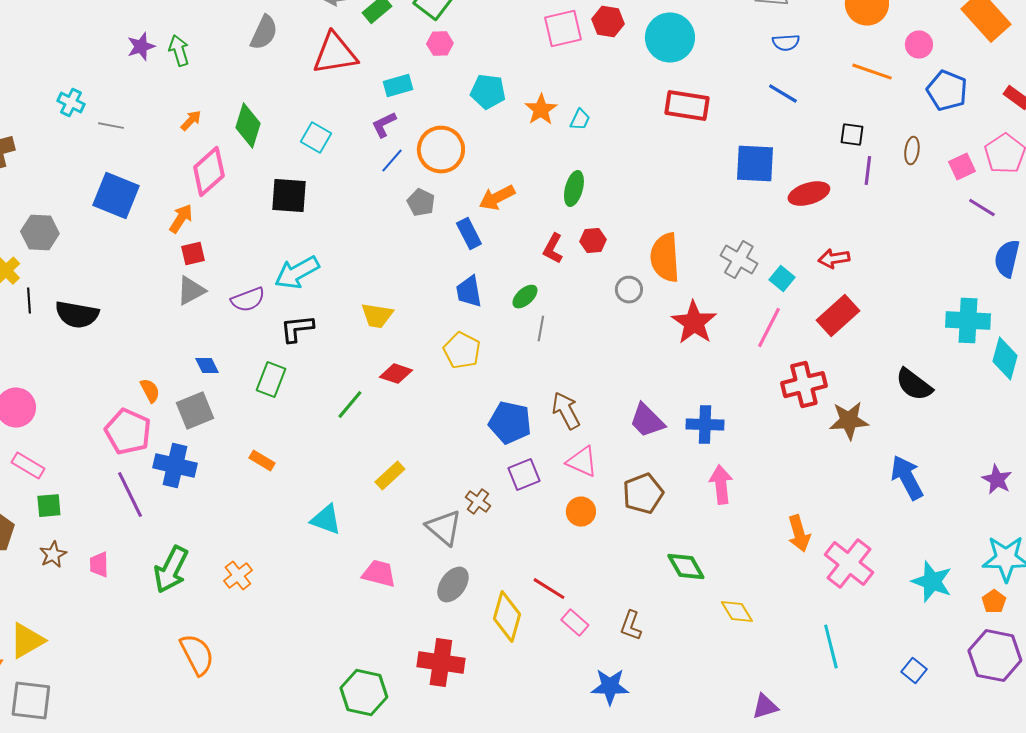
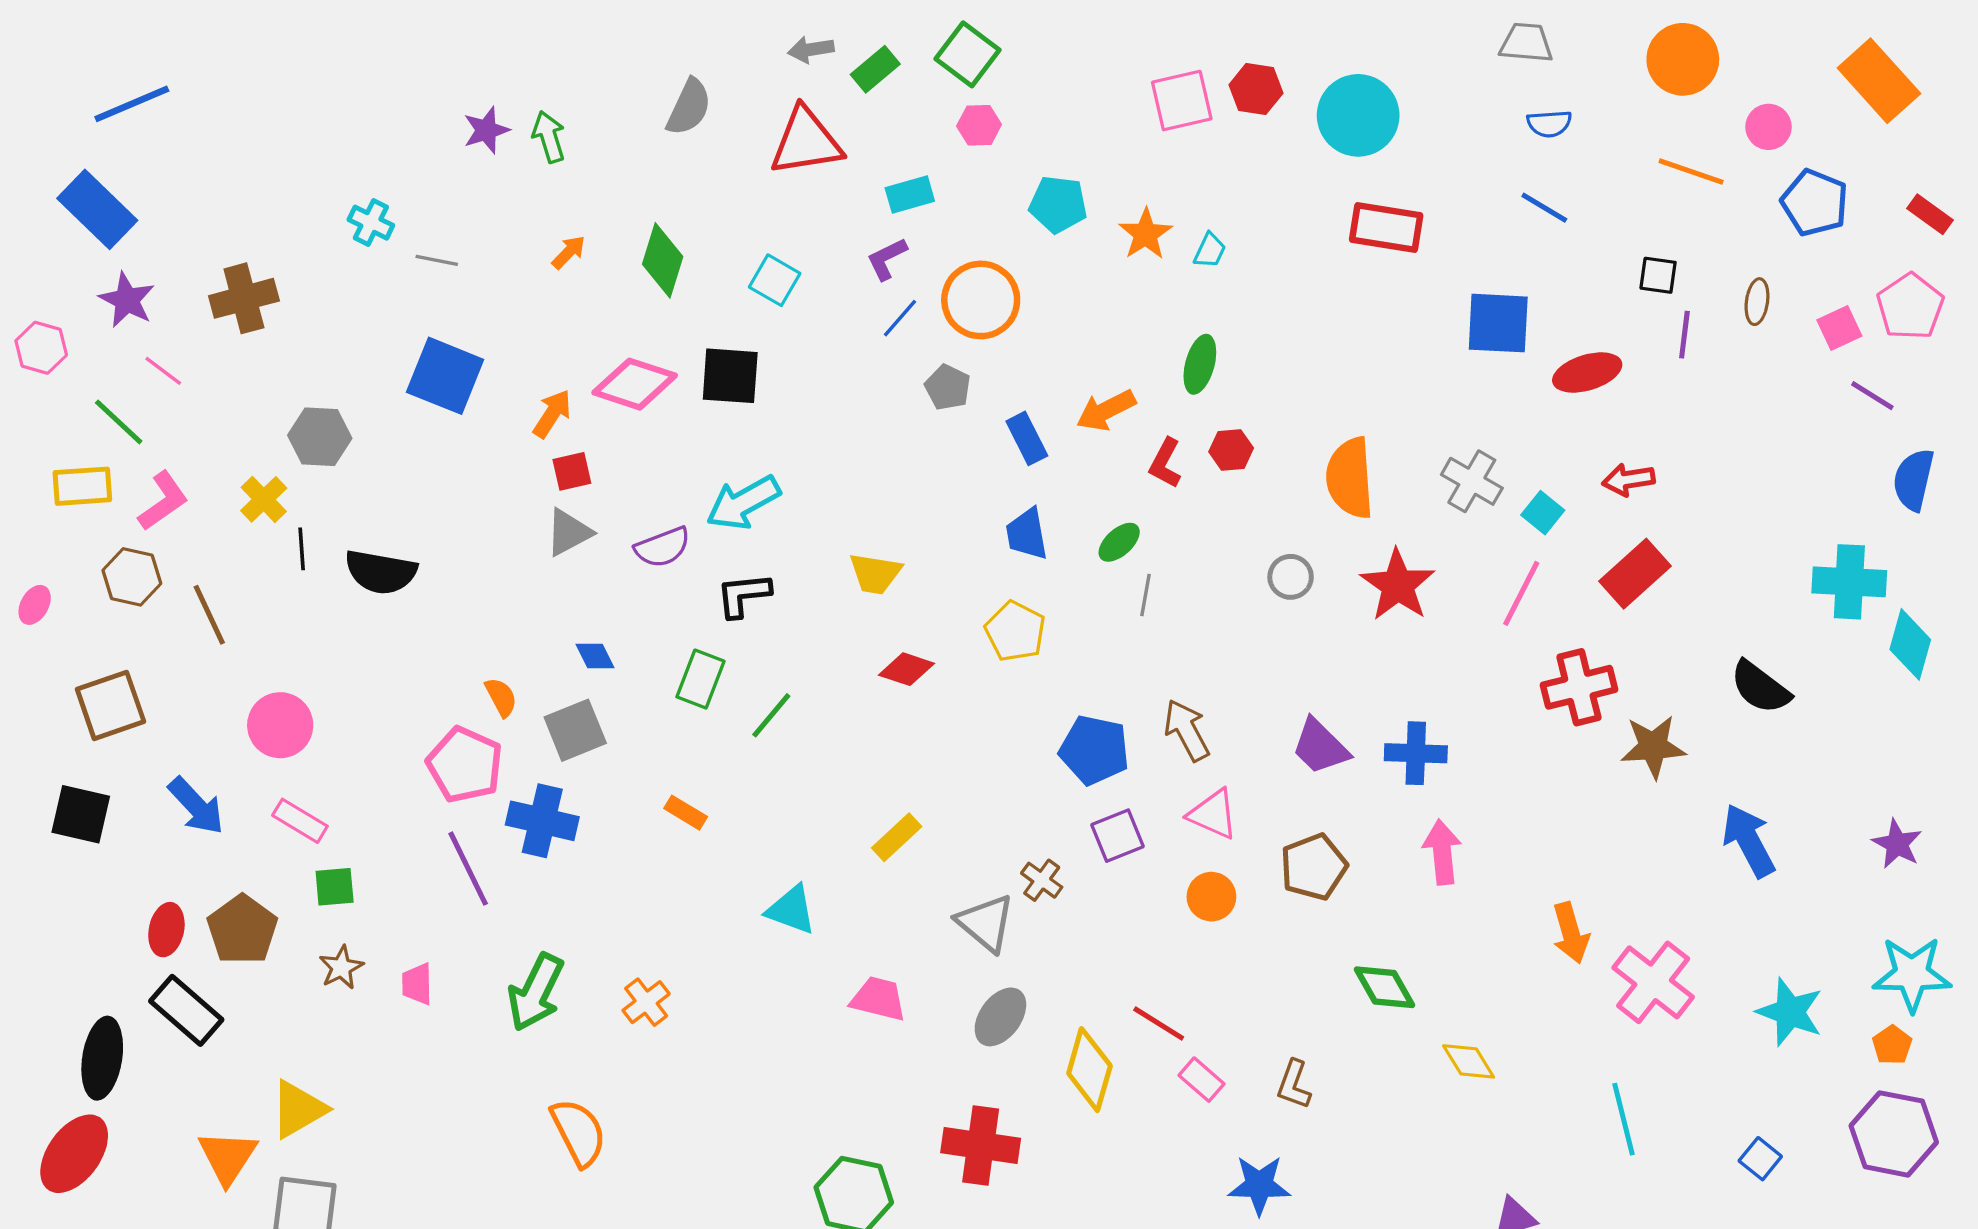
pink diamond: (209, 172) -> (635, 384), moved, turned 60
orange arrow: (497, 198) -> (1106, 410), moved
gray circle: (629, 290) -> (1291, 577), moved
green line: (350, 405) -> (771, 715), moved

